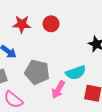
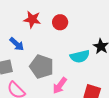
cyan semicircle: (76, 73) -> (80, 56), moved

